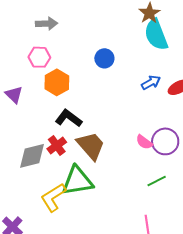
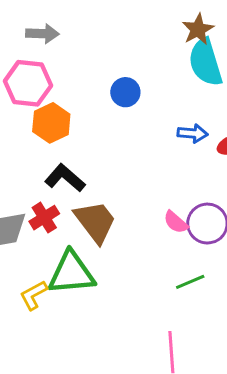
pink hexagon: (39, 57) -> (28, 83), size x1.4
blue arrow: (151, 82) -> (193, 133), turned 30
yellow L-shape: (53, 197) -> (33, 295), size x0.7

